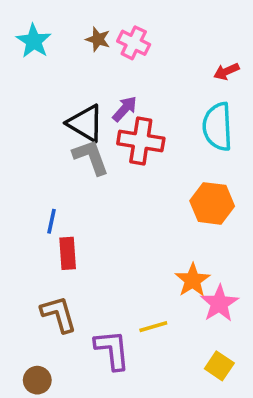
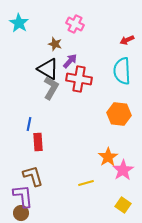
brown star: (98, 39) -> (55, 44), moved
gray L-shape: (91, 157) -> (51, 88), turned 50
purple L-shape: (112, 350) -> (23, 196), moved

